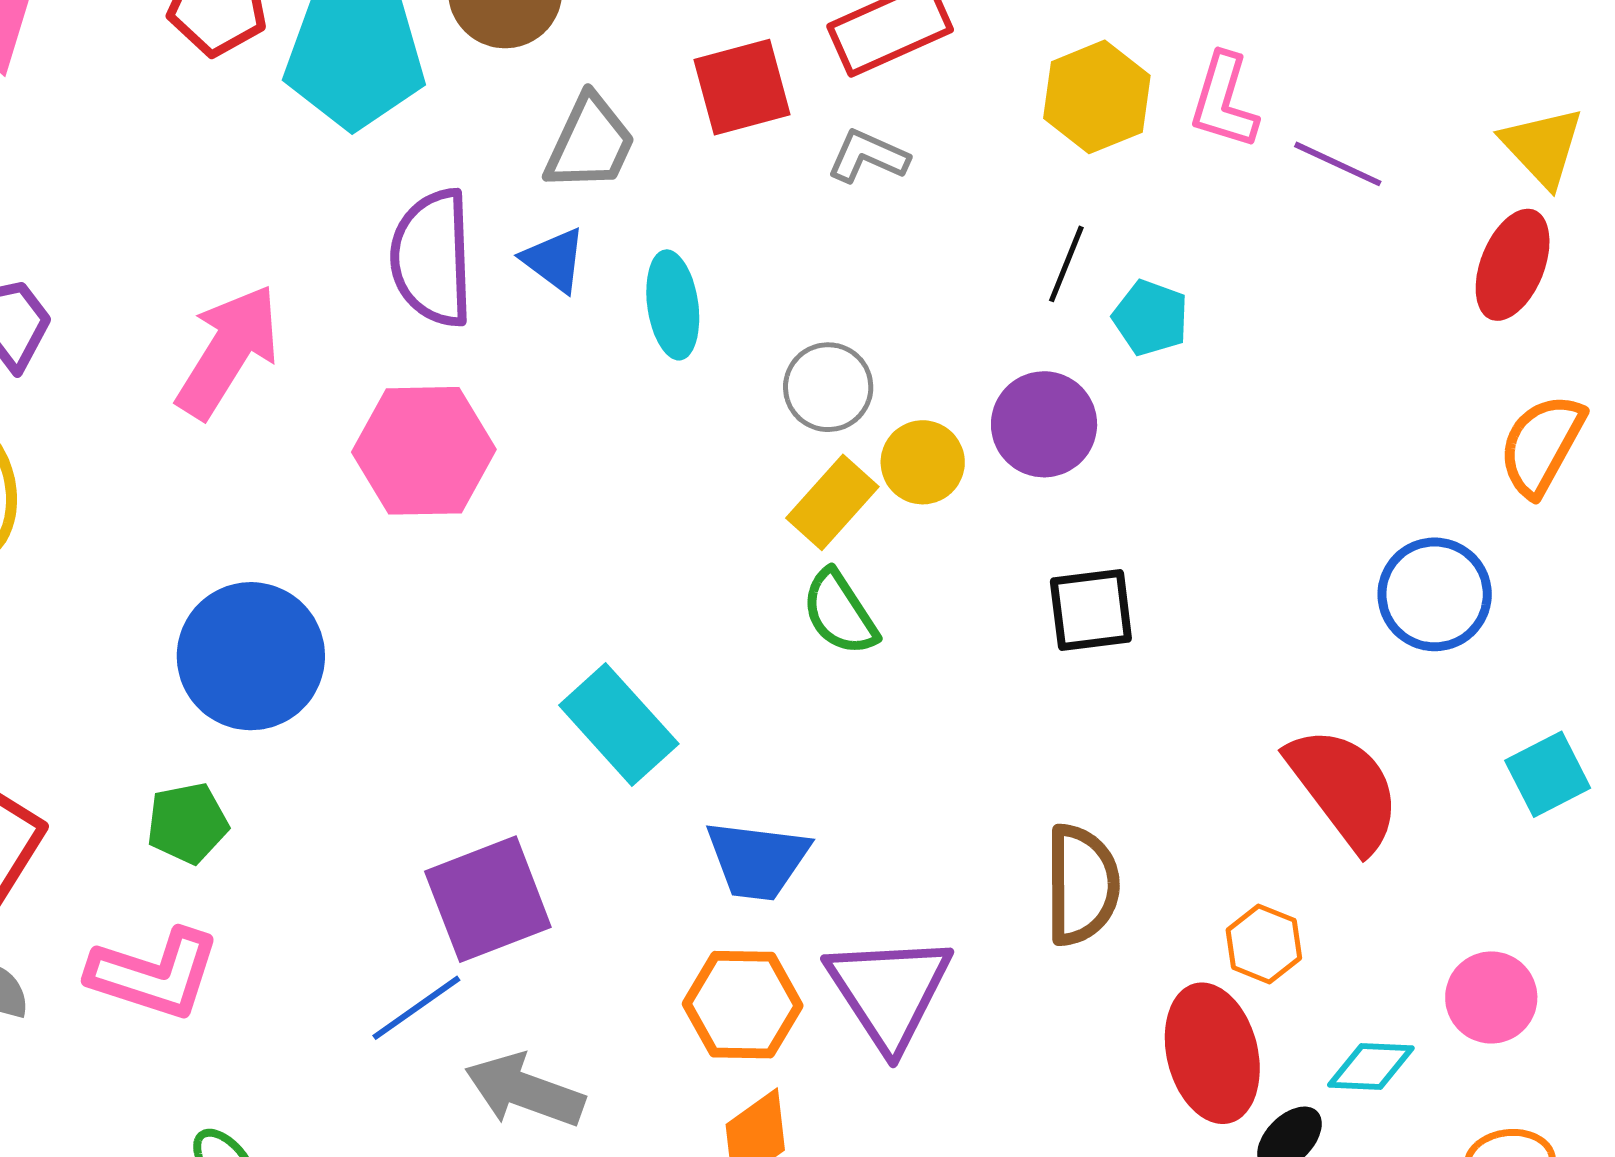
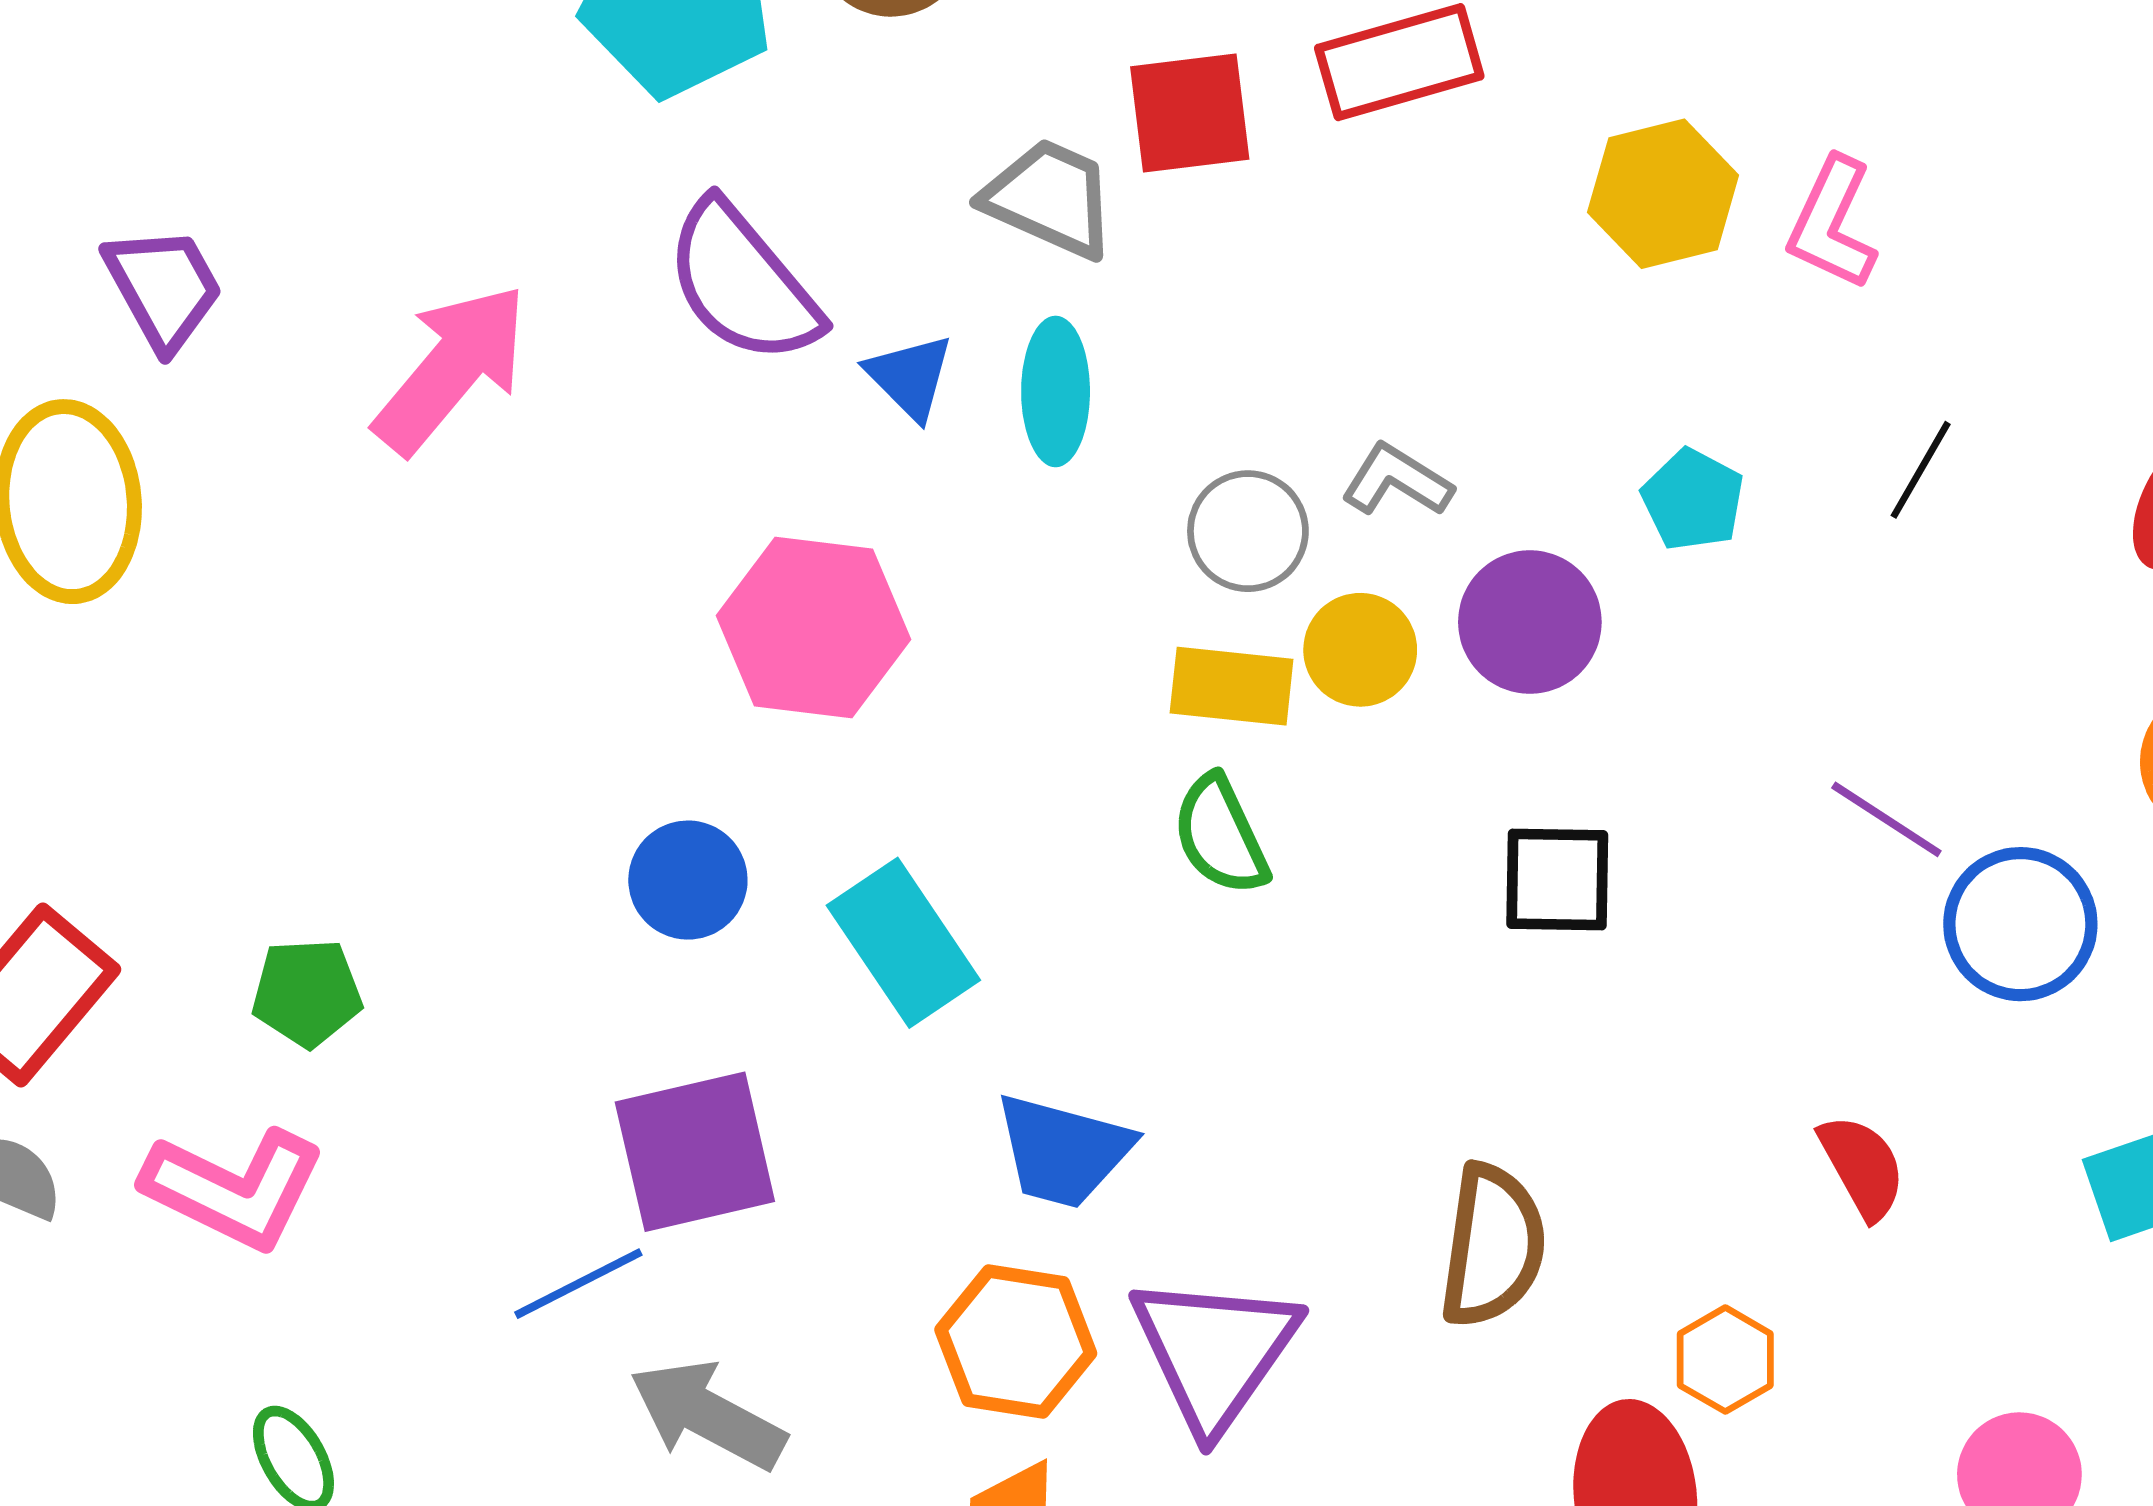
gray trapezoid: (590, 143) -> (1050, 198), moved, turned -99
gray L-shape: (868, 156) -> (1397, 480), moved
purple line: (1338, 164) -> (1886, 819), moved
purple semicircle: (432, 258) -> (742, 283), turned -46
blue triangle: (554, 260) -> (910, 377), moved
black line: (1066, 264) -> (1921, 470), moved
pink hexagon: (424, 451) -> (813, 628), moved
yellow rectangle: (832, 502) -> (1232, 686), turned 46
blue circle: (251, 656) -> (688, 880), moved, size x0.6
red semicircle: (1344, 788) -> (1862, 1167), size x0.6

